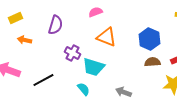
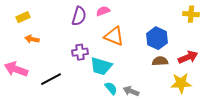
purple semicircle: (55, 25) -> (79, 16), moved
purple cross: (72, 53) -> (80, 52), turned -35
cyan semicircle: (83, 89) -> (111, 88), moved

